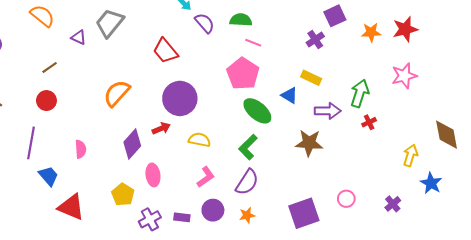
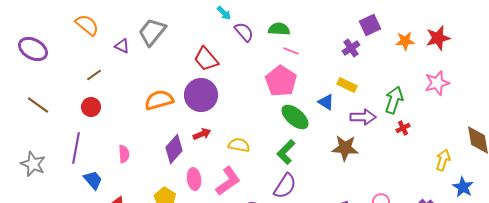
orange semicircle: (117, 93) -> (159, 100), turned 32
purple circle: (180, 98) -> (201, 95), moved
pink L-shape: (206, 177) -> (228, 181), moved, size x1.4

